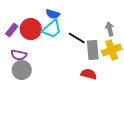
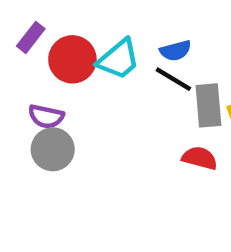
blue semicircle: (53, 14) -> (176, 51), moved, turned -32
purple rectangle: (12, 30) -> (31, 37), moved

